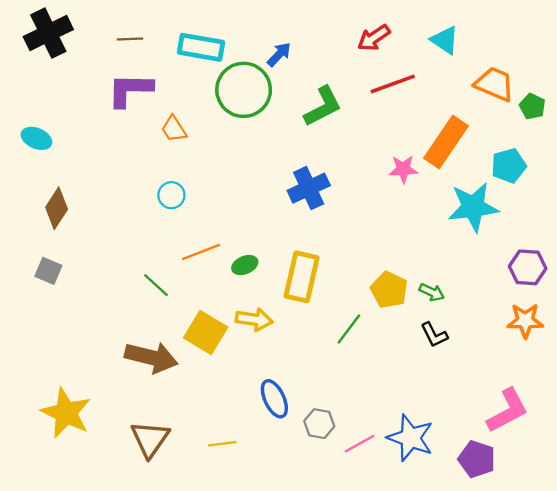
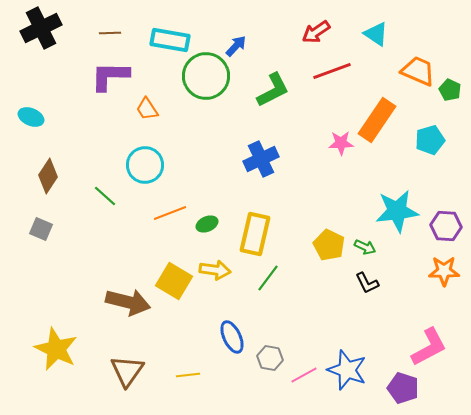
cyan circle: (171, 195) -> (145, 165), size x1.6
cyan star: (473, 207) -> (397, 211), moved
green line: (156, 285) -> (105, 196), moved
green line: (349, 329) -> (268, 278), moved

